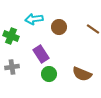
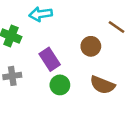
brown circle: (59, 27) -> (91, 46), moved

